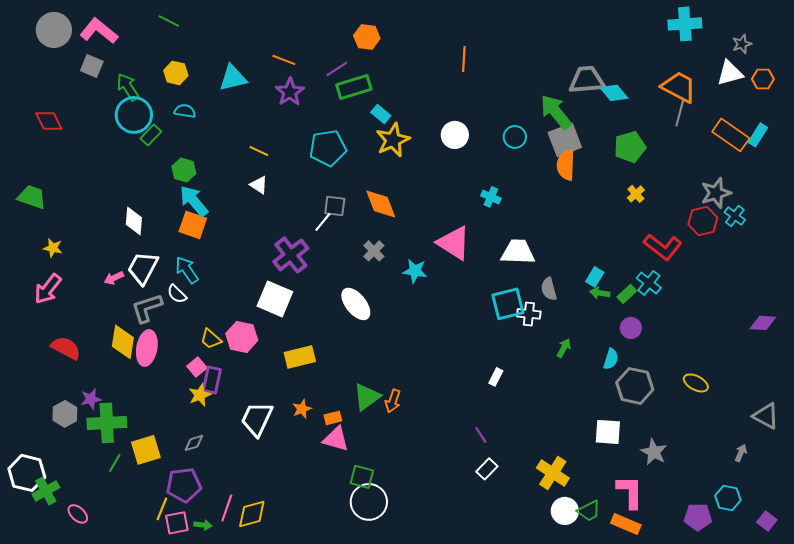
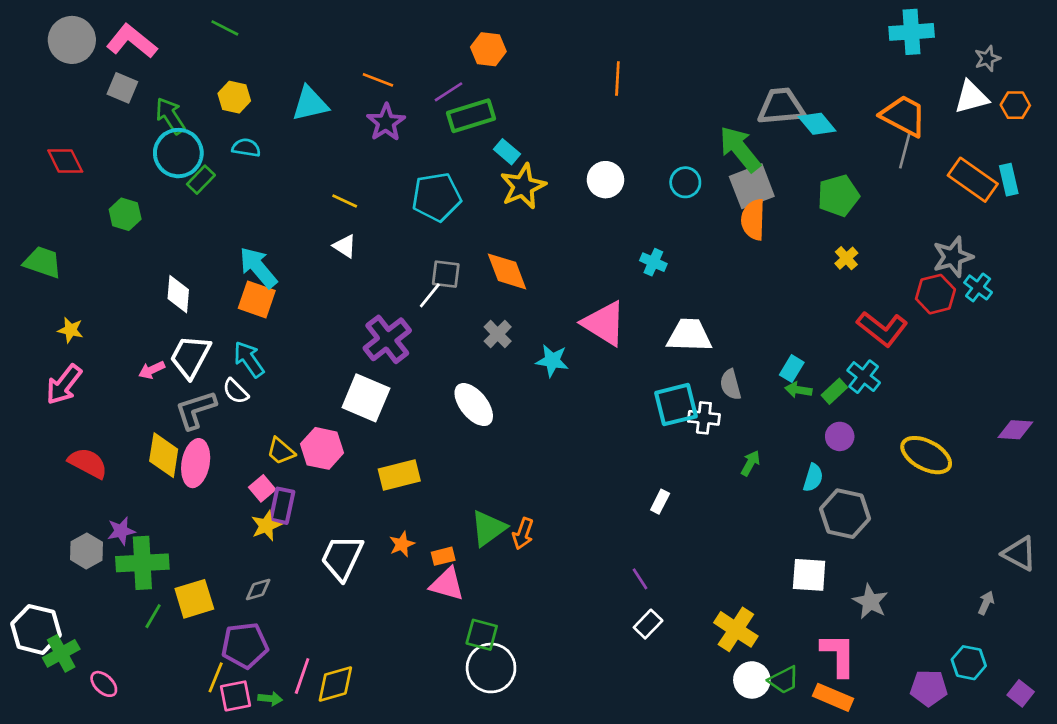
cyan rectangle: (758, 135) -> (1009, 180), turned -45
green hexagon: (184, 170) -> (125, 214), moved
yellow ellipse: (696, 383) -> (926, 455), moved, size x1.5

